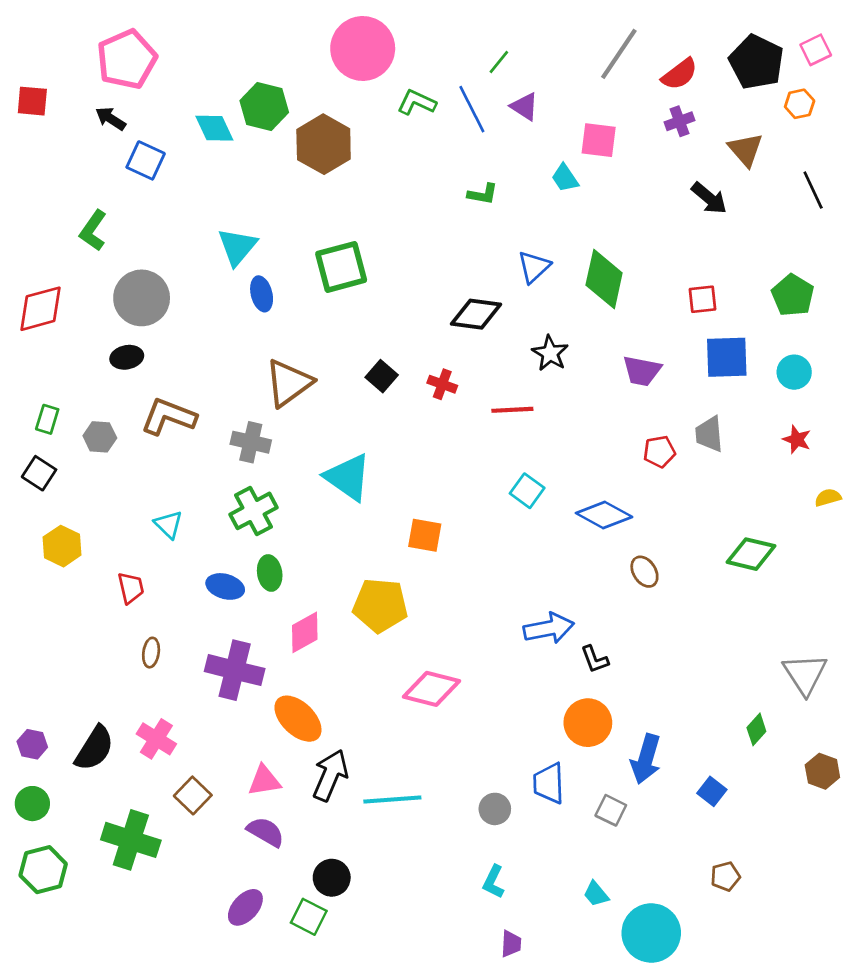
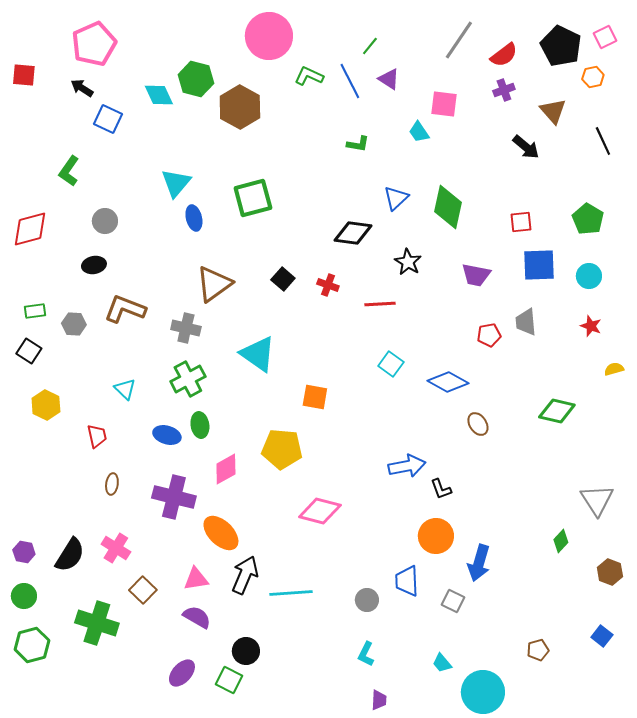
gray circle: (142, 298) -> (105, 221), size x0.6
green rectangle: (47, 419) -> (35, 311), turned 65
blue square: (712, 791) -> (602, 636), moved

